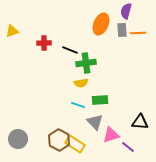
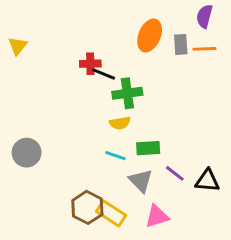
purple semicircle: (126, 11) -> (204, 16), moved
yellow triangle: (12, 31) -> (18, 46), turned -32
red cross: (44, 43) -> (90, 64), moved
pink triangle: (111, 135) -> (157, 216), moved
gray circle: (18, 139) -> (27, 153), moved
purple line: (128, 147) -> (175, 173), moved

